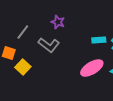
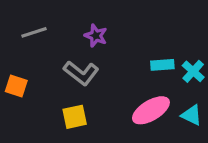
gray line: (23, 32) -> (34, 32), moved, turned 35
yellow square: (23, 67) -> (75, 117), moved, turned 35

